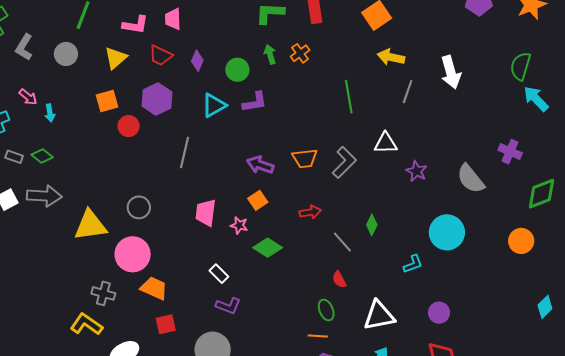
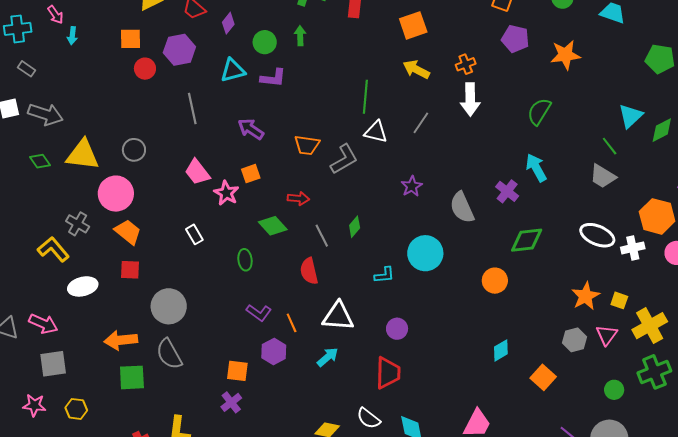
orange cross: (300, 53) -> (466, 64), moved
gray line: (408, 92) -> (421, 123), moved
cyan arrow: (536, 99) -> (536, 168), moved
white triangle: (386, 143) -> (376, 132), moved
gray line: (185, 153) -> (192, 109), turned -40
green diamond: (42, 156) -> (40, 161), moved
purple arrow: (260, 165) -> (251, 129), moved
pink trapezoid: (206, 213) -> (197, 172), turned -60
pink star: (239, 225) -> (226, 193), size x1.4
green diamond: (268, 248) -> (273, 226), moved
red semicircle: (339, 280) -> (309, 271), size x1.5
purple L-shape: (228, 306) -> (259, 313), moved
green ellipse: (326, 310) -> (245, 260), moved
orange line: (318, 336) -> (292, 323), moved, turned 48

